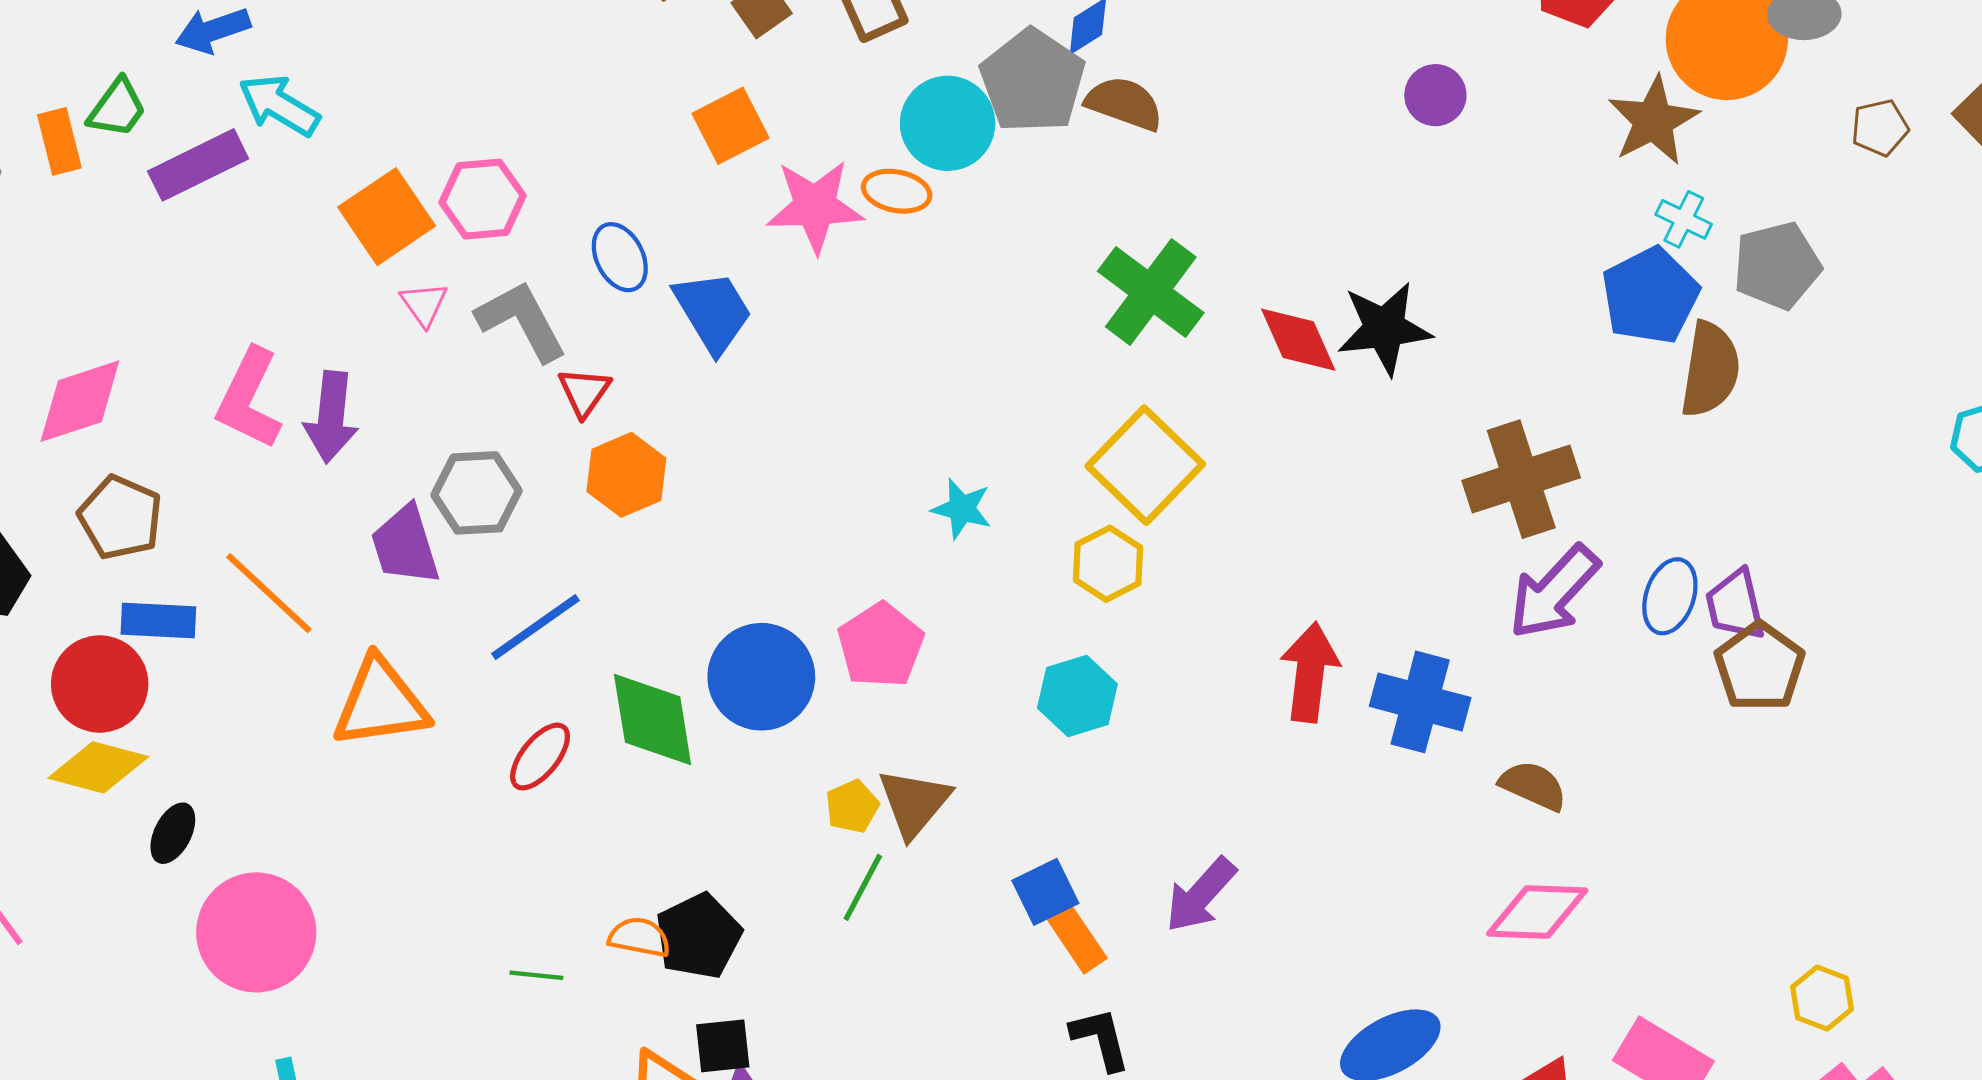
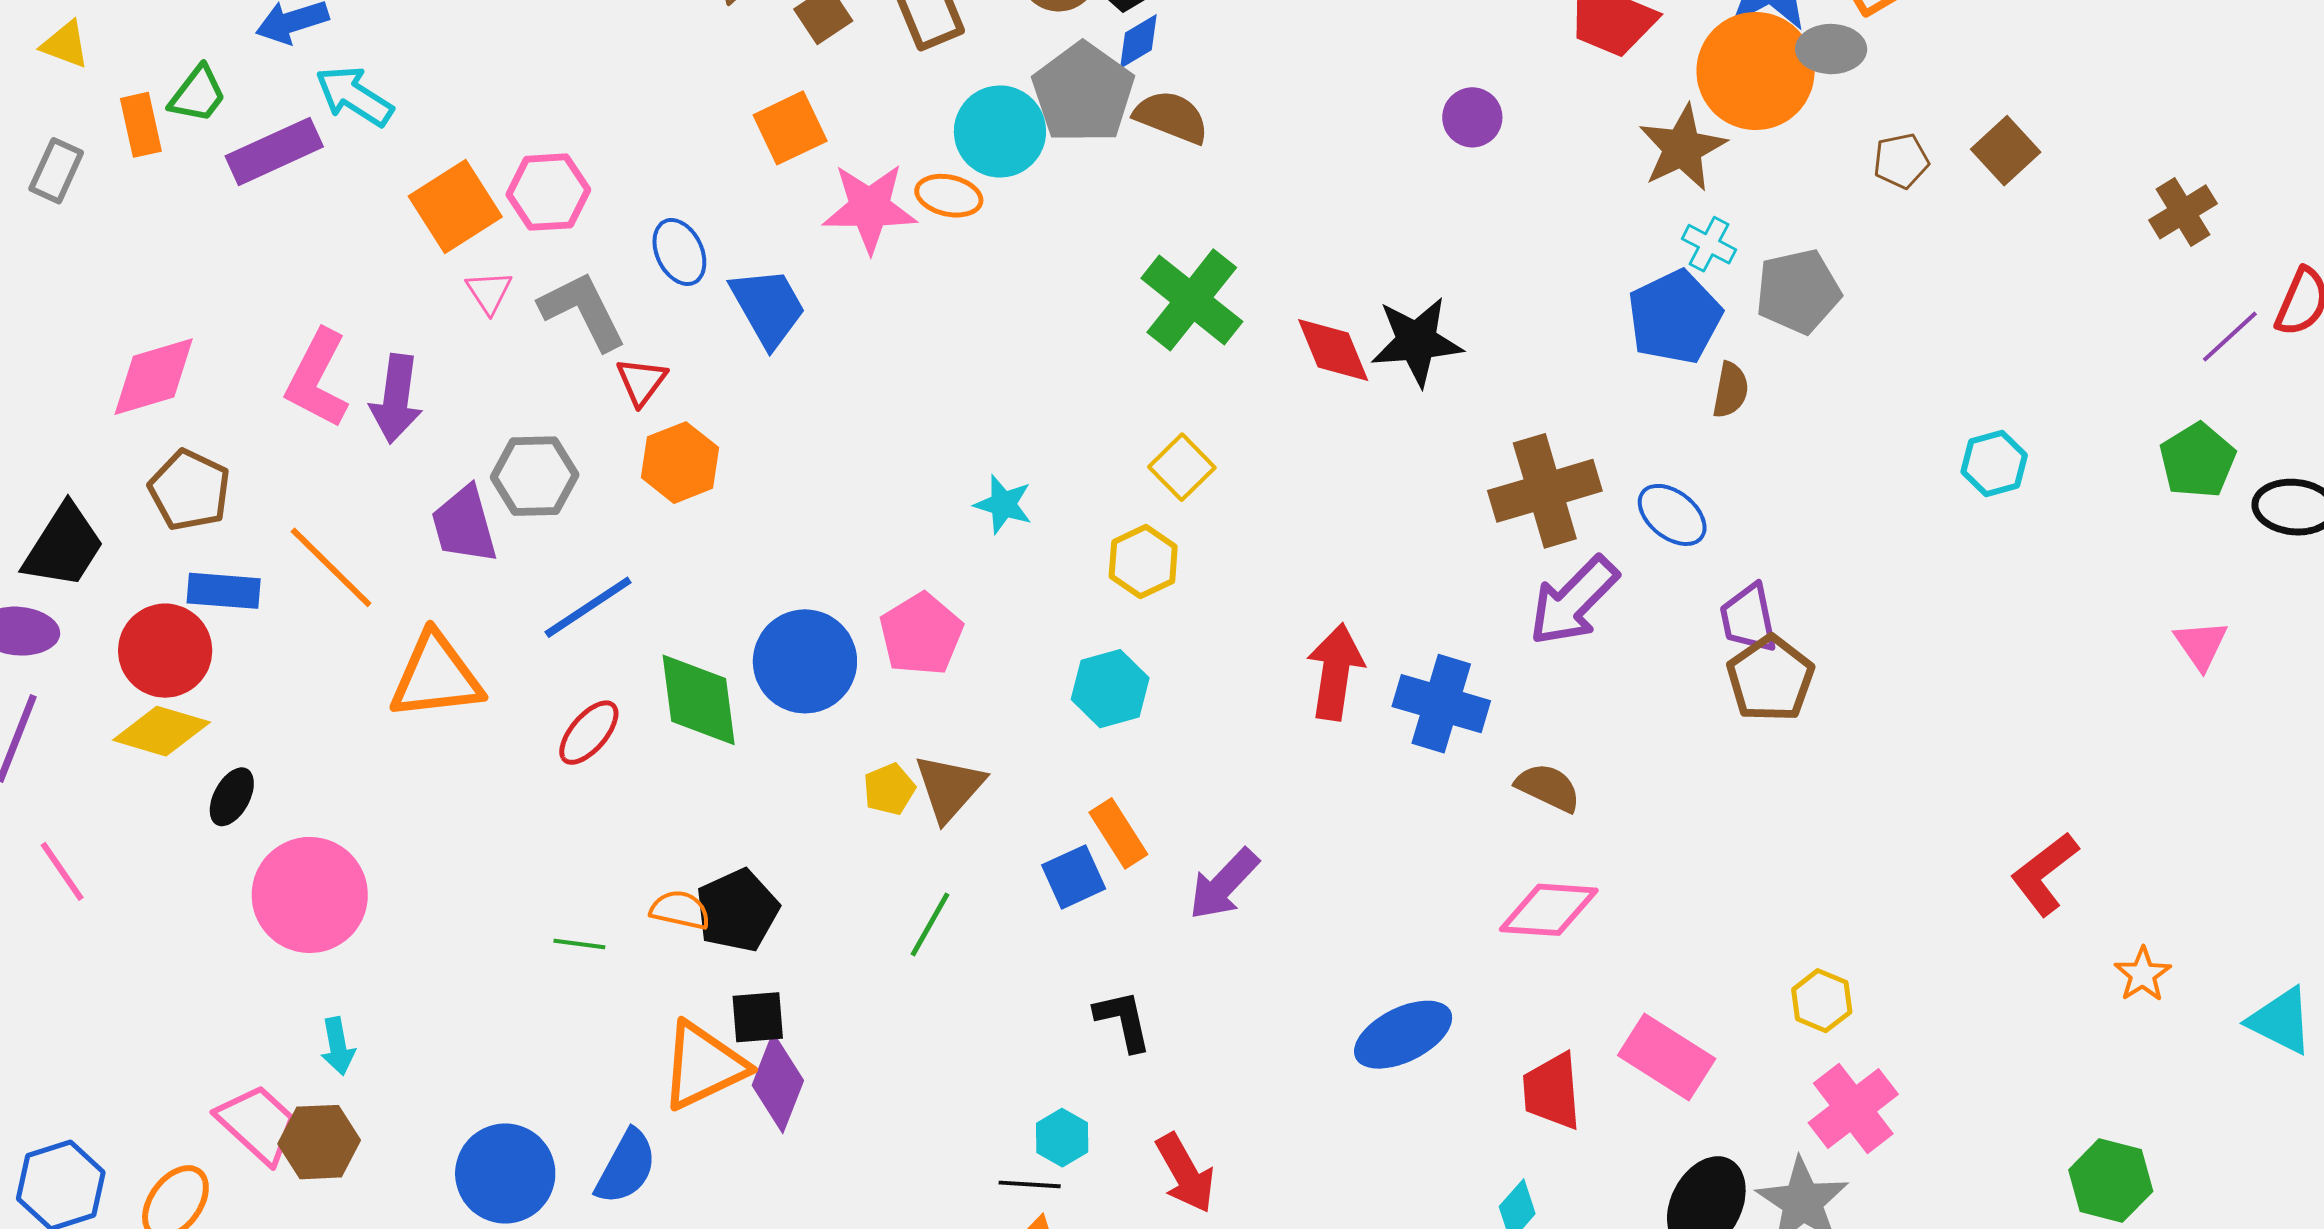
brown semicircle: (1710, 369) -> (1731, 390), size x0.6
yellow square: (1145, 465) -> (1182, 467), size x0.6
blue ellipse: (1670, 596) -> (1672, 515), moved, turned -72
green line: (863, 887) -> (930, 924), moved
orange rectangle: (1076, 937) -> (1118, 833), moved

